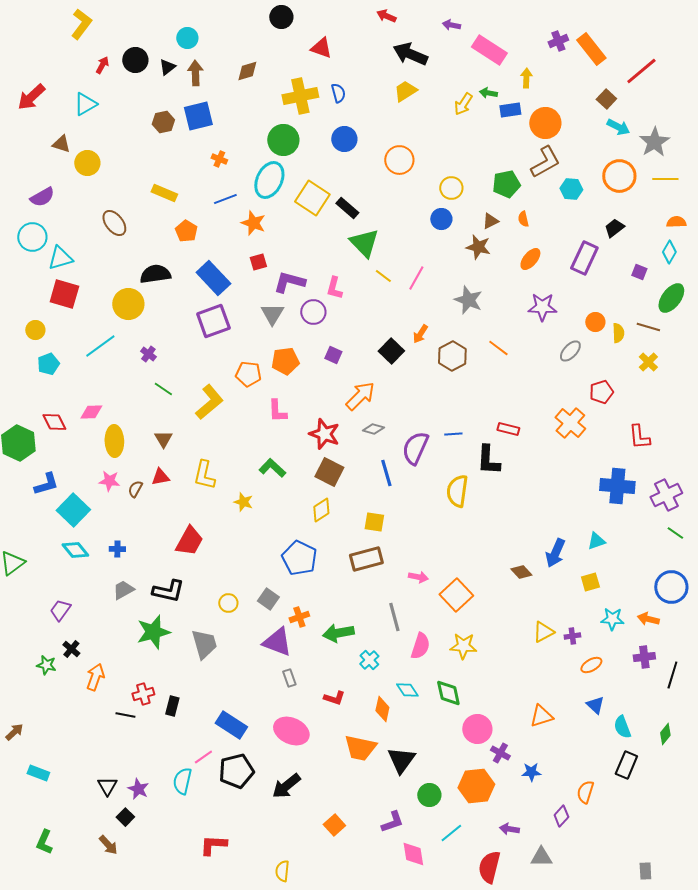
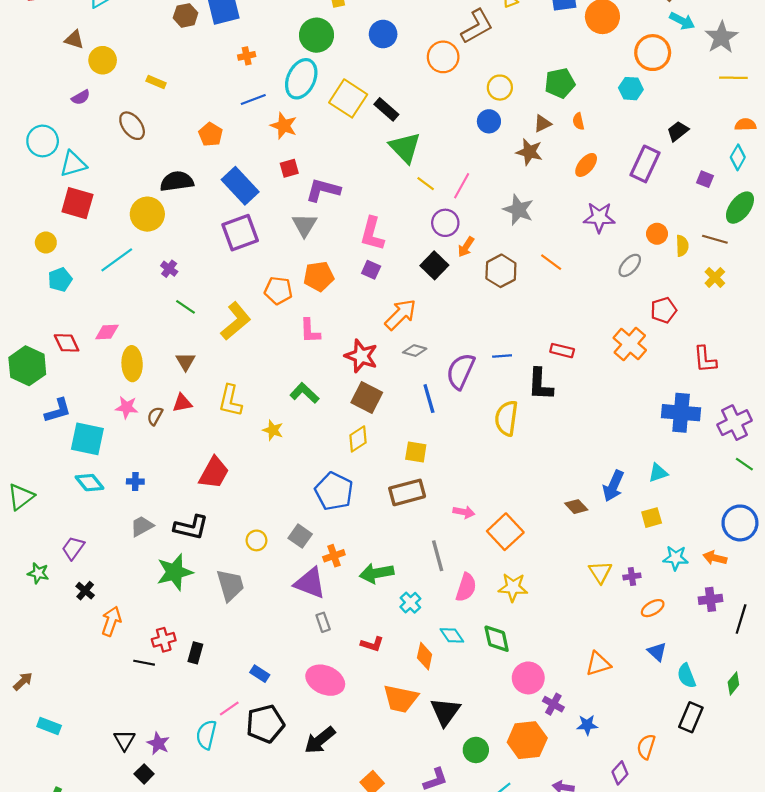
orange cross: (219, 159) -> (247, 56), turned -35
brown L-shape: (545, 162) -> (477, 26), moved
orange circle: (619, 176) -> (653, 53), moved
yellow rectangle: (164, 193) -> (156, 82), moved, size x0.7
purple semicircle: (42, 197) -> (81, 97), moved, size x0.7
pink L-shape: (334, 288) -> (372, 234), moved, size x1.4
purple circle: (313, 312) -> (445, 223), moved
cyan square: (73, 510) -> (87, 439), turned -32
yellow triangle: (543, 632) -> (600, 572), turned -35
green star: (46, 665) -> (38, 573), moved
blue rectangle: (231, 725) -> (260, 674), size x0.6

